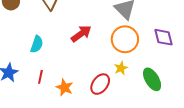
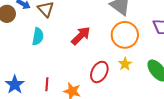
cyan semicircle: (37, 44) -> (38, 37), moved
red ellipse: (100, 84) -> (99, 72), moved

